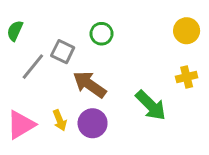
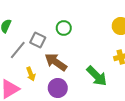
yellow arrow: (60, 120) -> (31, 74), moved

